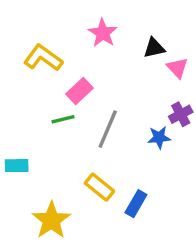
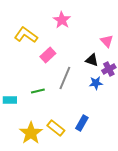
black triangle: (154, 48) -> (92, 60), moved, turned 32
green line: (63, 119) -> (38, 91), moved
yellow rectangle: (99, 187) -> (56, 128), moved

